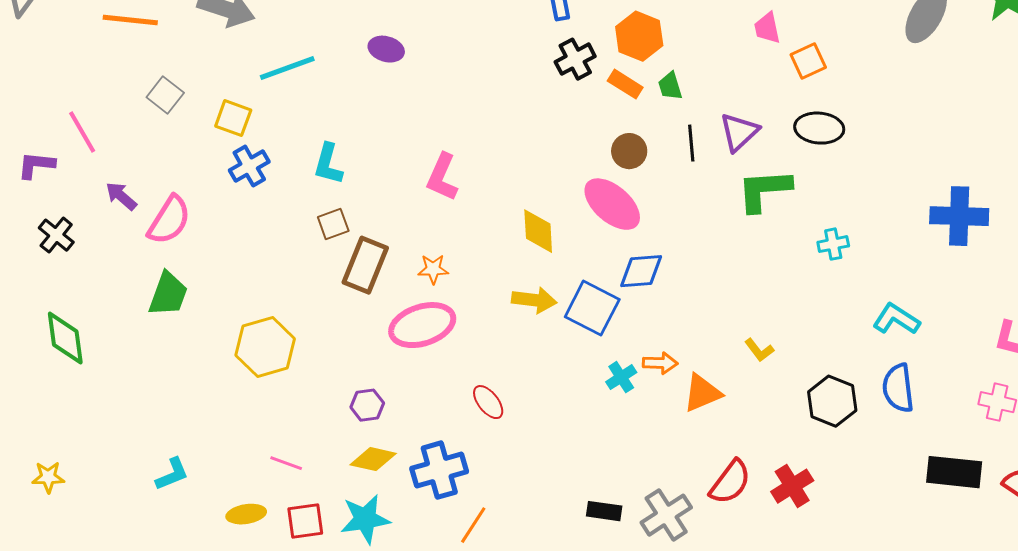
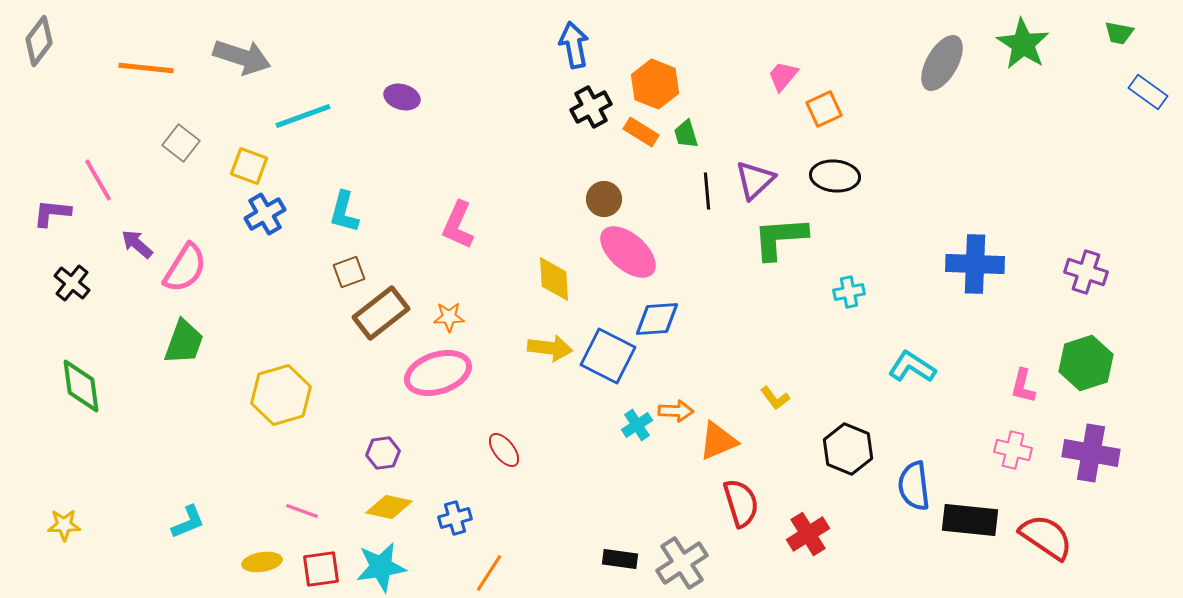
pink trapezoid: (767, 28) -> (783, 76), turned 52
brown circle: (629, 151) -> (604, 199), moved
brown rectangle: (365, 265) -> (381, 313), turned 30
blue semicircle: (898, 388) -> (914, 486), moved
blue cross: (439, 470) -> (455, 518), size x0.6
red semicircle: (730, 482) -> (741, 503), moved, turned -54

